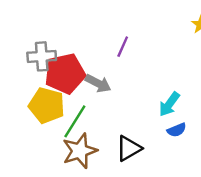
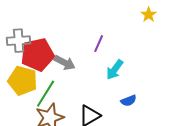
purple line: (123, 47) -> (99, 44), moved
cyan arrow: (169, 104) -> (115, 70), moved

